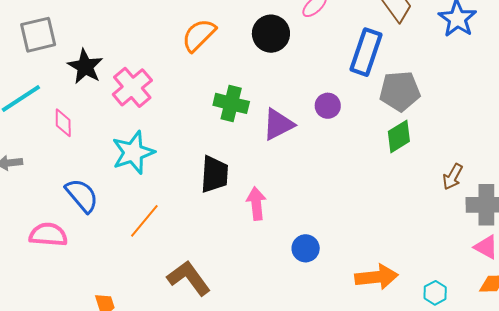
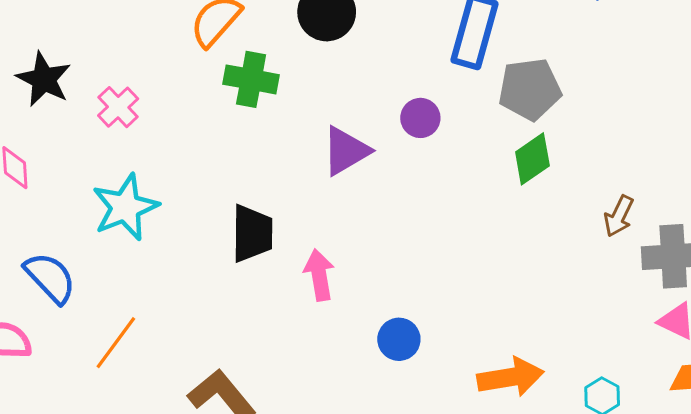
pink cross: (132, 87) -> (118, 107), size x0.7
green cross: (231, 103) -> (251, 79), moved
orange line: (144, 221) -> (116, 343), moved

